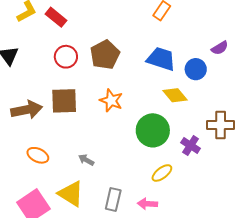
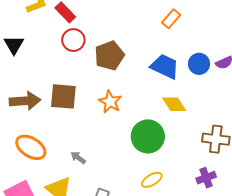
red circle: (66, 57) -> (73, 40), moved
blue circle: (196, 69) -> (199, 64), moved
purple cross: (191, 146) -> (206, 178), moved, turned 30
orange ellipse: (38, 155) -> (31, 147), size x1.4

